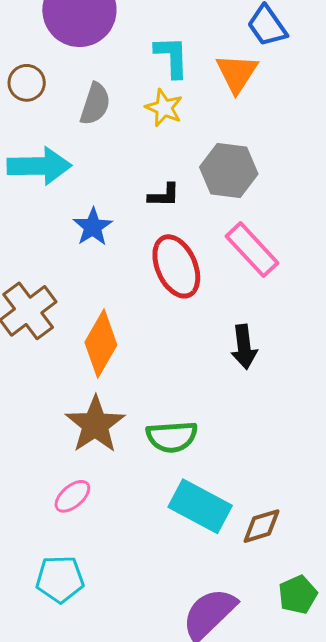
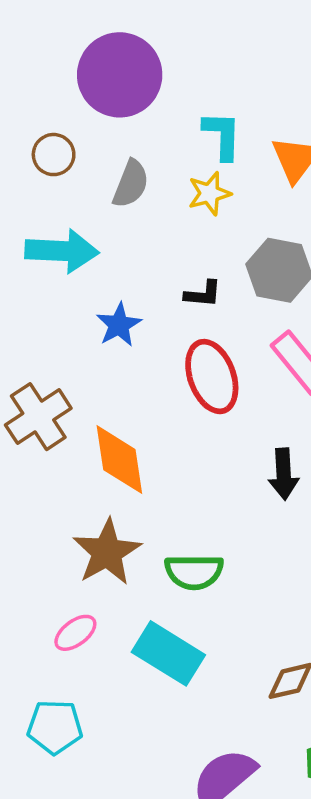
yellow star: (164, 108) -> (209, 193), turned 30
orange diamond: (101, 344) -> (119, 460), turned -42
cyan rectangle: (200, 506) -> (168, 653), moved

